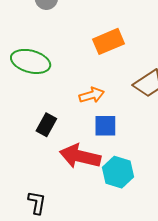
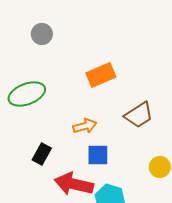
green ellipse: (31, 61) -> (27, 94), turned -36

